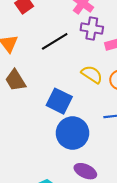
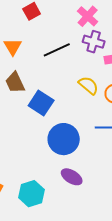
blue square: (59, 101) -> (41, 103), moved

